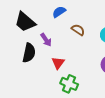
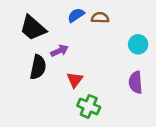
brown semicircle: (78, 30) -> (100, 18), moved, turned -32
purple arrow: (46, 40) -> (60, 51), turned -80

